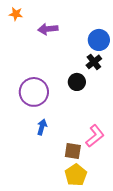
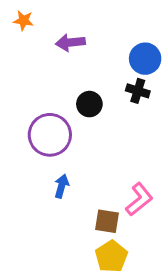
black cross: (94, 62) -> (138, 91), turned -35
black circle: (77, 82) -> (89, 104), moved

